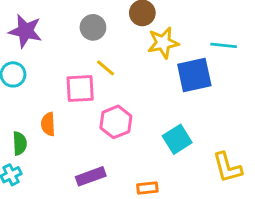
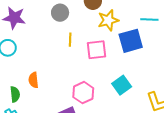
yellow line: (105, 68) -> (70, 40), turned 56
pink square: (80, 89) -> (96, 50), moved
pink hexagon: (116, 122) -> (83, 93), moved

